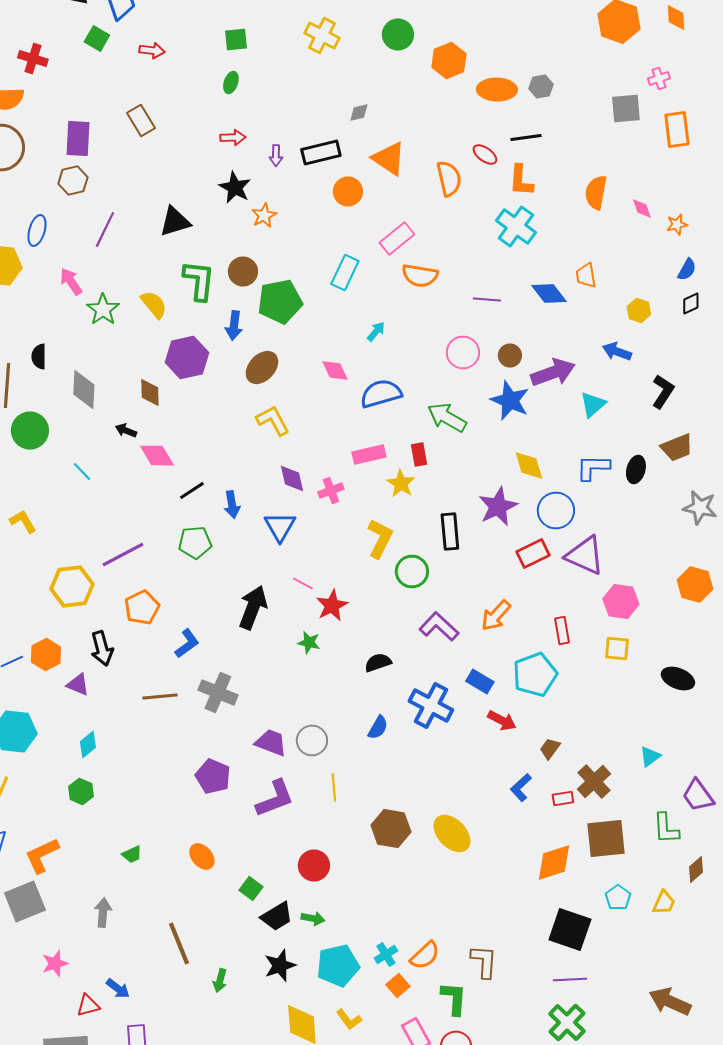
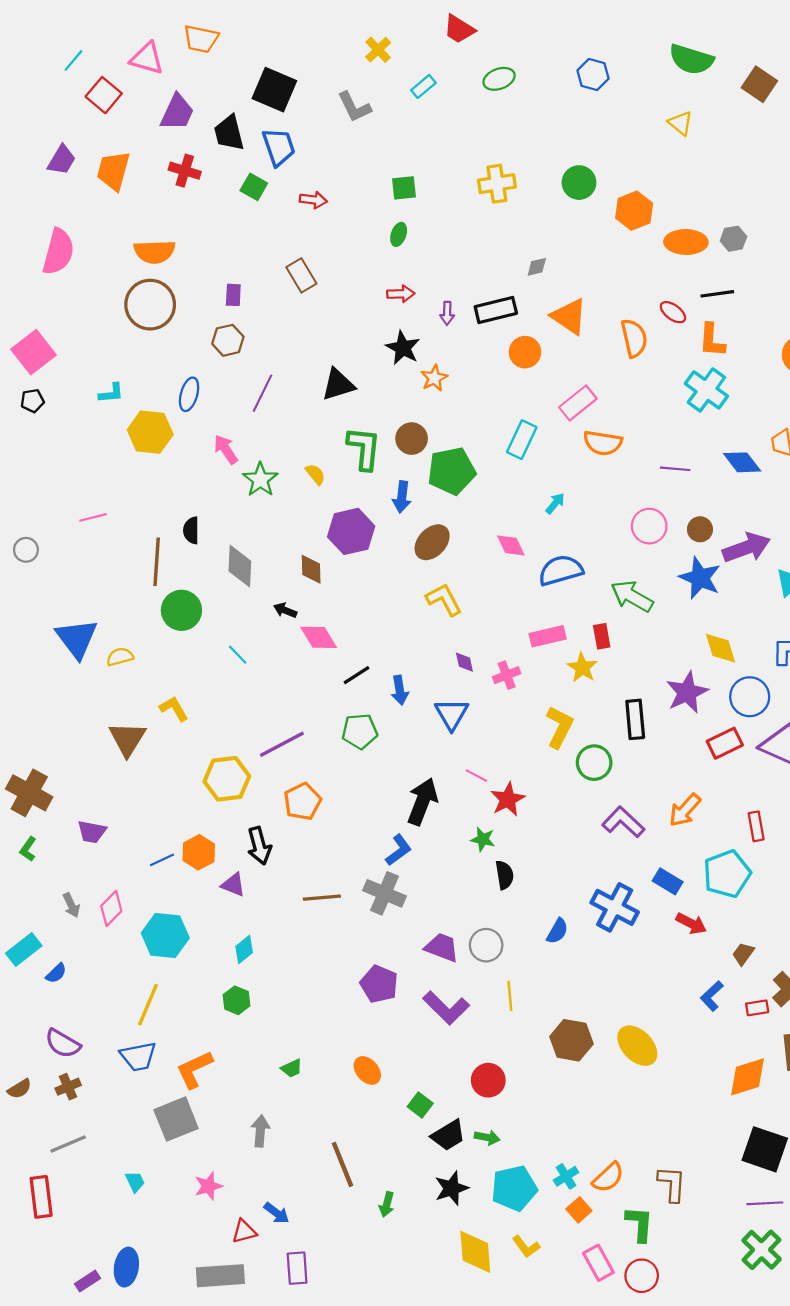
yellow cross: (322, 36) -> (497, 184), turned -36
red cross: (33, 58) -> (185, 171), moved
purple rectangle: (78, 138) -> (233, 295), size x0.6
yellow semicircle: (154, 304) -> (315, 474), size x0.7
purple diamond: (292, 478) -> (464, 662), size x0.7
blue L-shape: (187, 644) -> (399, 850), moved
black semicircle: (378, 662) -> (504, 875), moved, turned 100
purple L-shape: (275, 798) -> (446, 1008), turned 66

